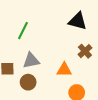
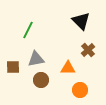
black triangle: (78, 21) -> (81, 21), turned 30
brown circle: (28, 82) -> (41, 80), moved

